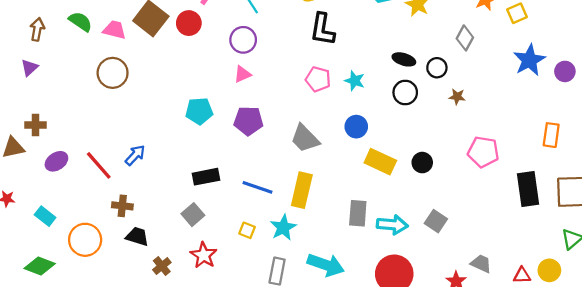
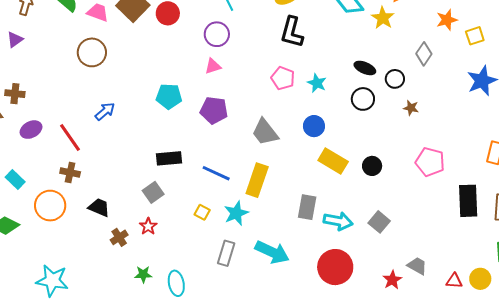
blue arrow: (135, 155) -> (105, 111), moved
brown cross: (122, 206) -> (70, 172), moved
red star: (204, 255) -> (148, 226), moved, size x0.7

